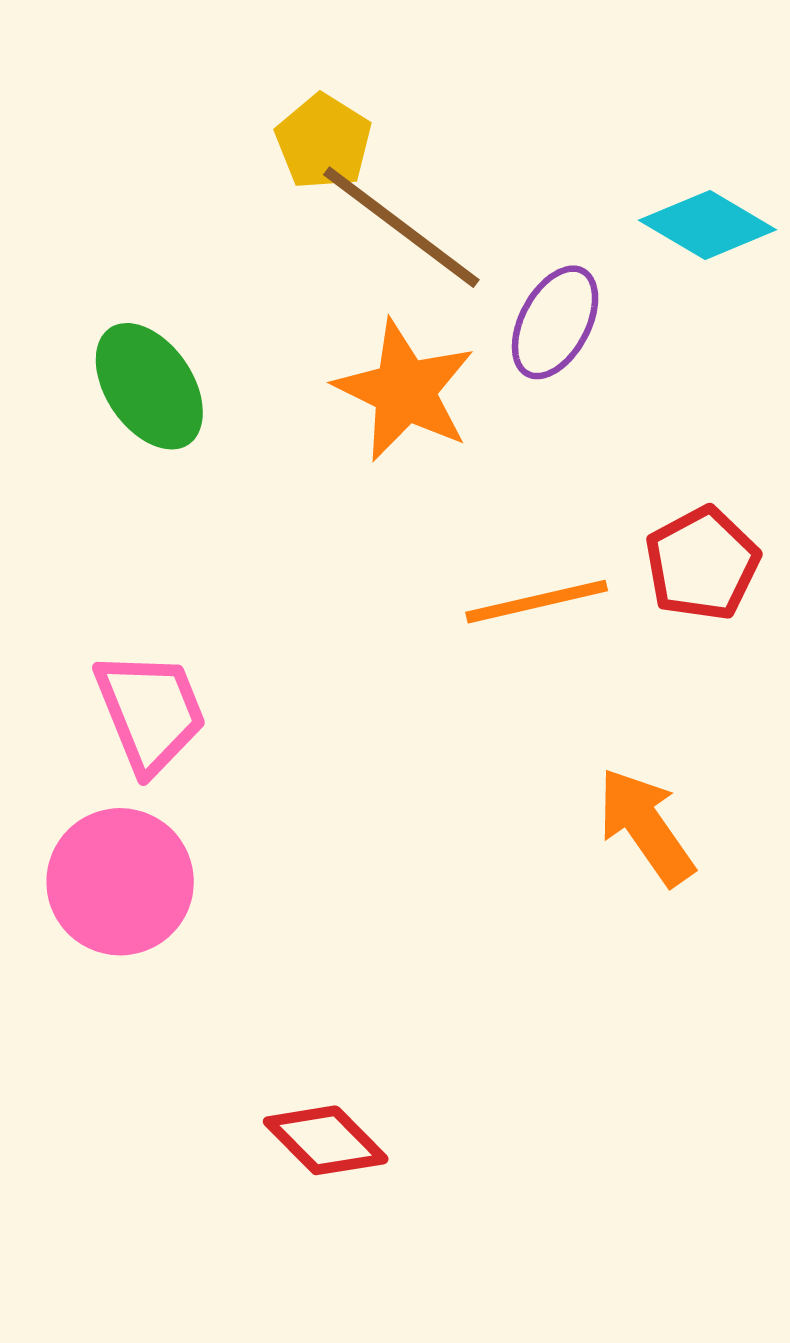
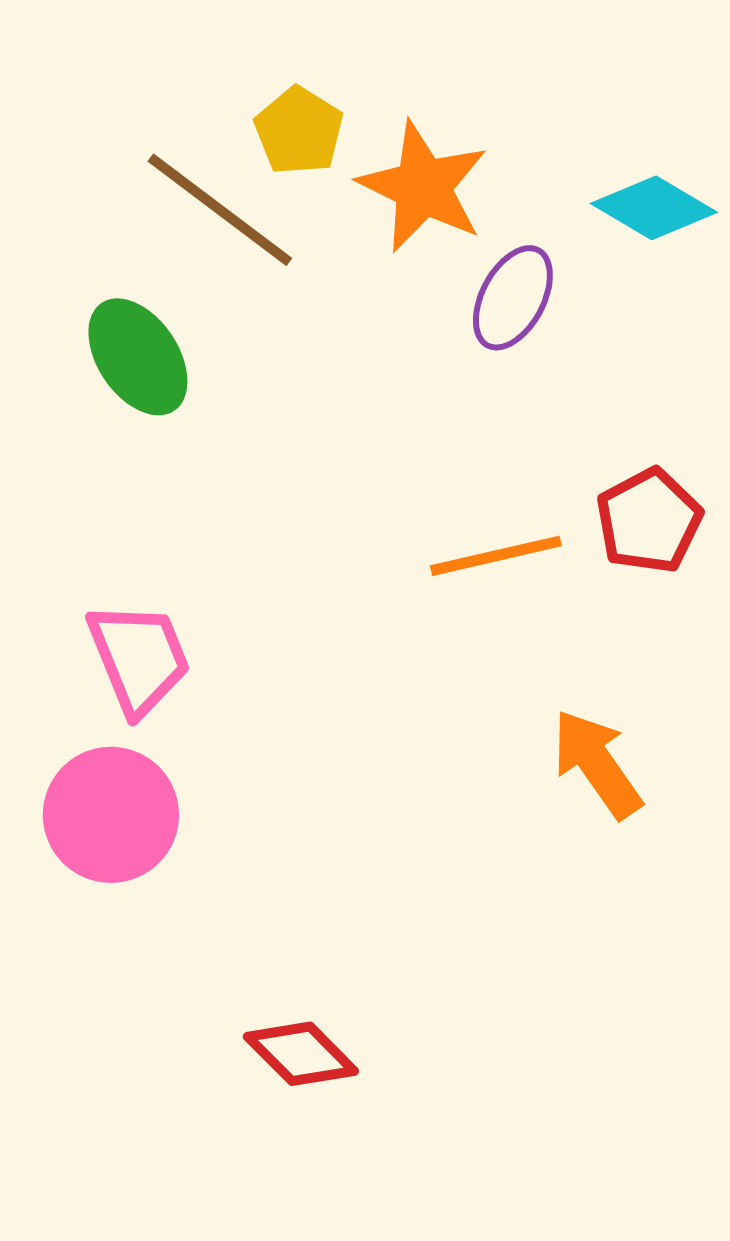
brown line: (401, 227) -> (220, 210), moved
orange star: (405, 391) -> (423, 187), moved

